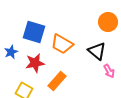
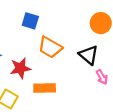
blue square: (34, 32) -> (30, 21), moved, size x0.7
orange rectangle: (57, 81) -> (45, 88), turned 48

